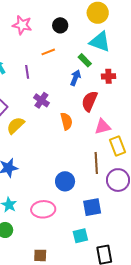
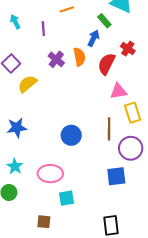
red cross: (108, 76) -> (128, 49), moved, turned 32
orange semicircle: (66, 121) -> (79, 57), moved
blue circle: (65, 181) -> (71, 135), moved
blue square: (92, 207) -> (116, 176), moved
cyan square: (80, 236) -> (66, 198), moved

